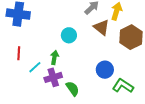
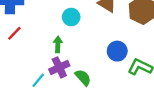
red line: (19, 53) -> (14, 33), moved, turned 48
cyan line: (35, 67) -> (38, 80), moved

